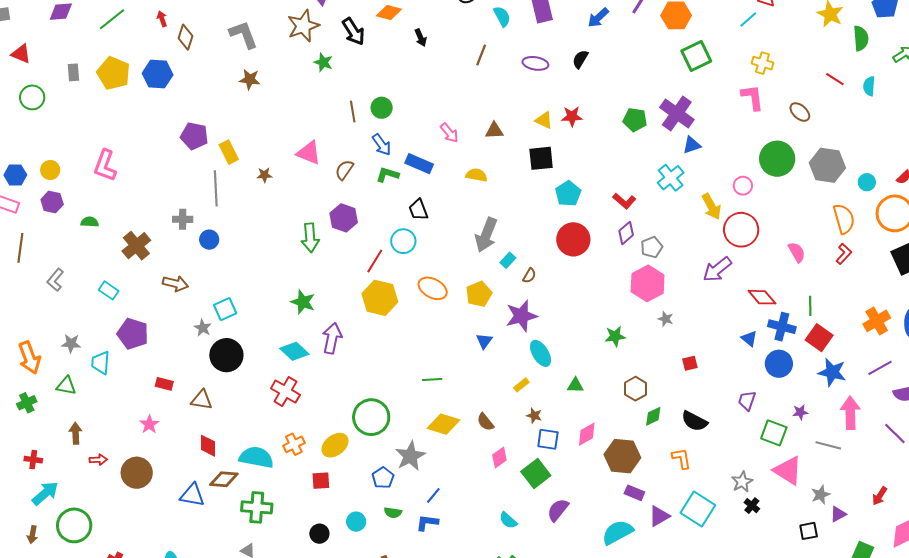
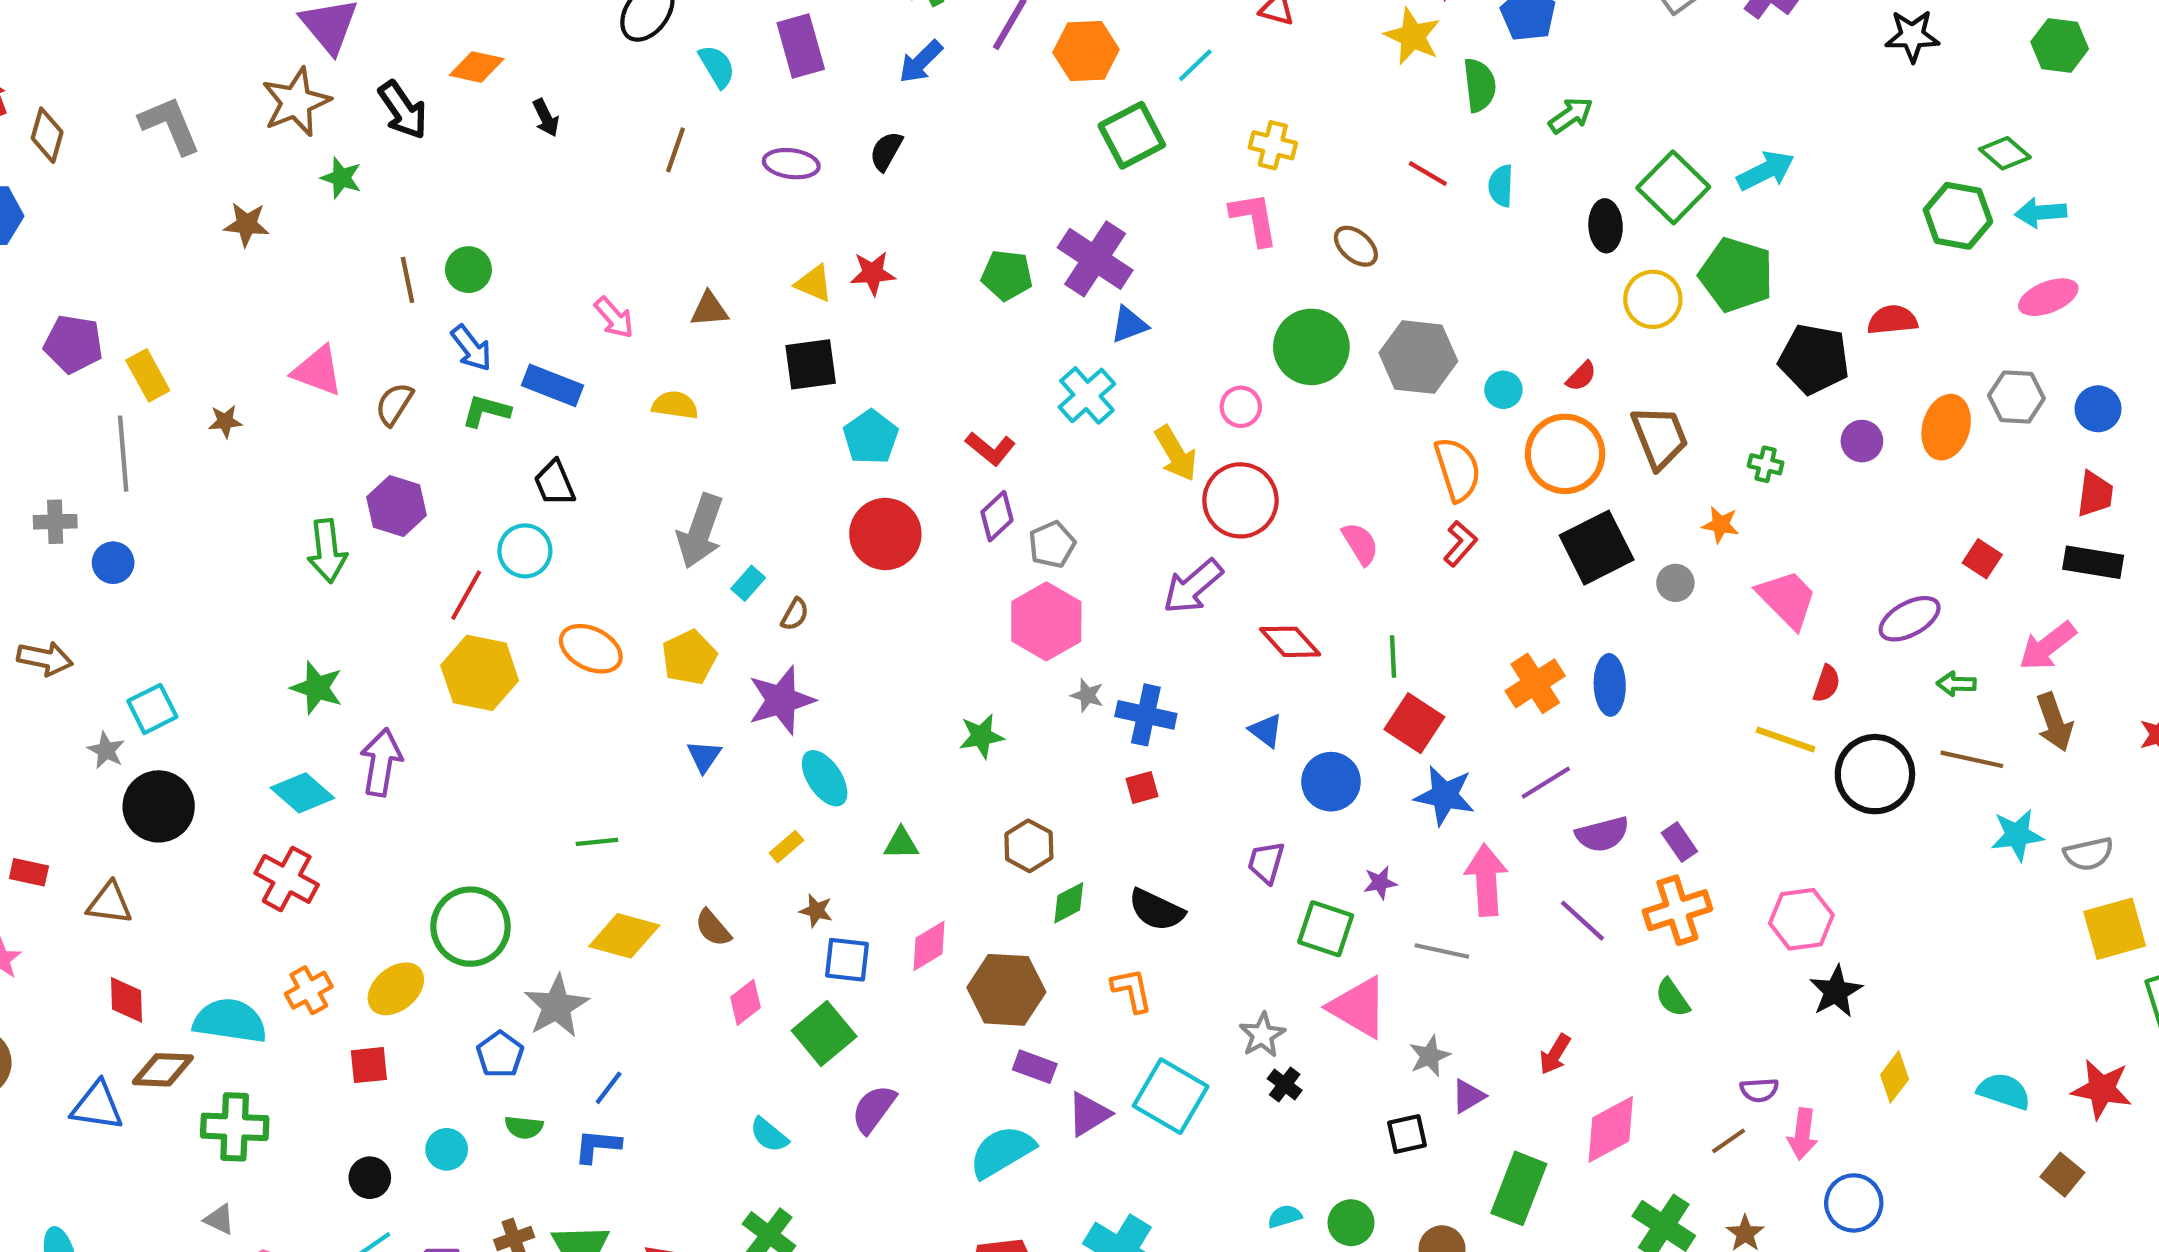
cyan line: (748, 19) -> (1195, 65), moved
brown star: (250, 79) -> (246, 224), moved
blue cross: (782, 327) -> (1146, 715), moved

